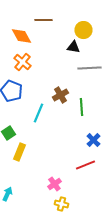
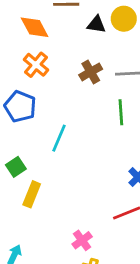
black triangle: (73, 47) -> (96, 24), moved
brown cross: (60, 95) -> (91, 72), moved
green line: (81, 107) -> (121, 112), moved

